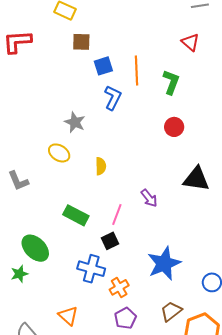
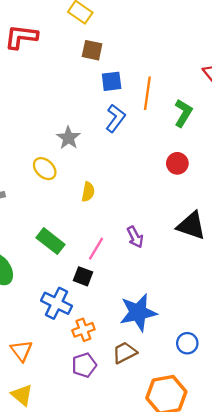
black square: (110, 241) -> (83, 276), turned 36
brown trapezoid: (171, 311) -> (125, 353), moved

